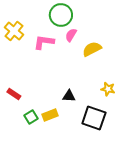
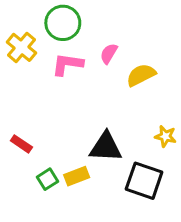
green circle: (61, 15) -> (63, 23), moved
black triangle: (69, 96) -> (106, 147), size x1.6

